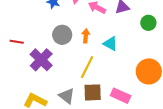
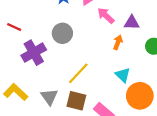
orange arrow: (86, 36) -> (118, 42), moved
cyan triangle: (110, 44) -> (123, 75), moved

